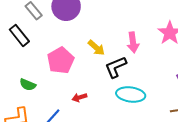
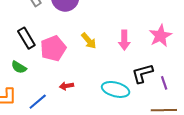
black rectangle: (19, 35) -> (26, 38), moved
black L-shape: (116, 67) -> (142, 73), moved

